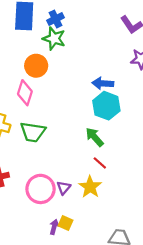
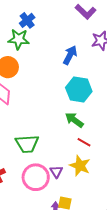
blue cross: (56, 19) -> (27, 20), moved
blue arrow: (103, 83) -> (70, 55), moved, turned 126
green trapezoid: (33, 132) -> (27, 144), moved

